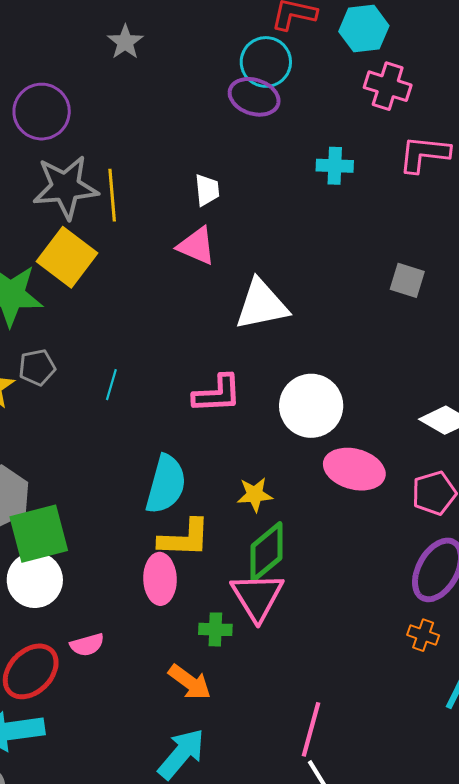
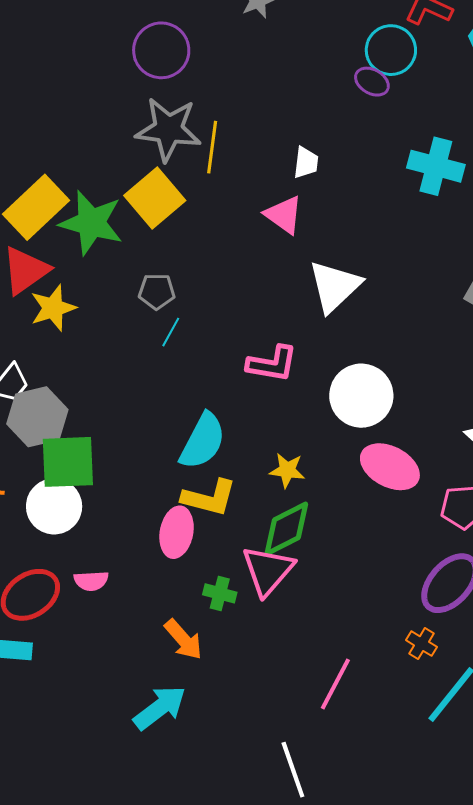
purple ellipse: (254, 97) -> (372, 82), size x0.7
cyan cross: (335, 166) -> (436, 166), size x1.5
white triangle: (262, 305) -> (335, 286), turned -44
gray pentagon: (37, 367) -> (157, 291), moved
pink line: (311, 729) -> (335, 684), moved

